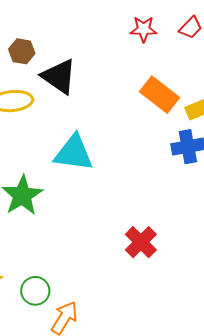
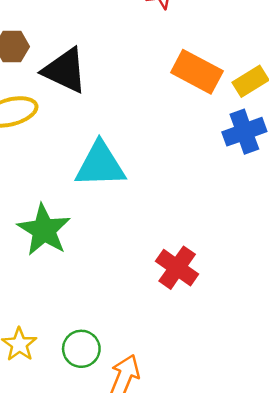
red cross: (141, 242) -> (177, 268), moved

